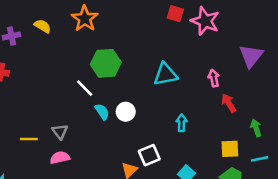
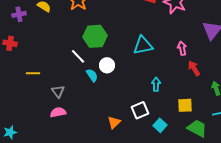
white circle: (126, 112) -> (107, 65), moved
yellow line: (29, 139) -> (33, 73), moved
yellow square: (230, 149) -> (185, 105), moved
white square: (149, 155) -> (140, 110), moved

